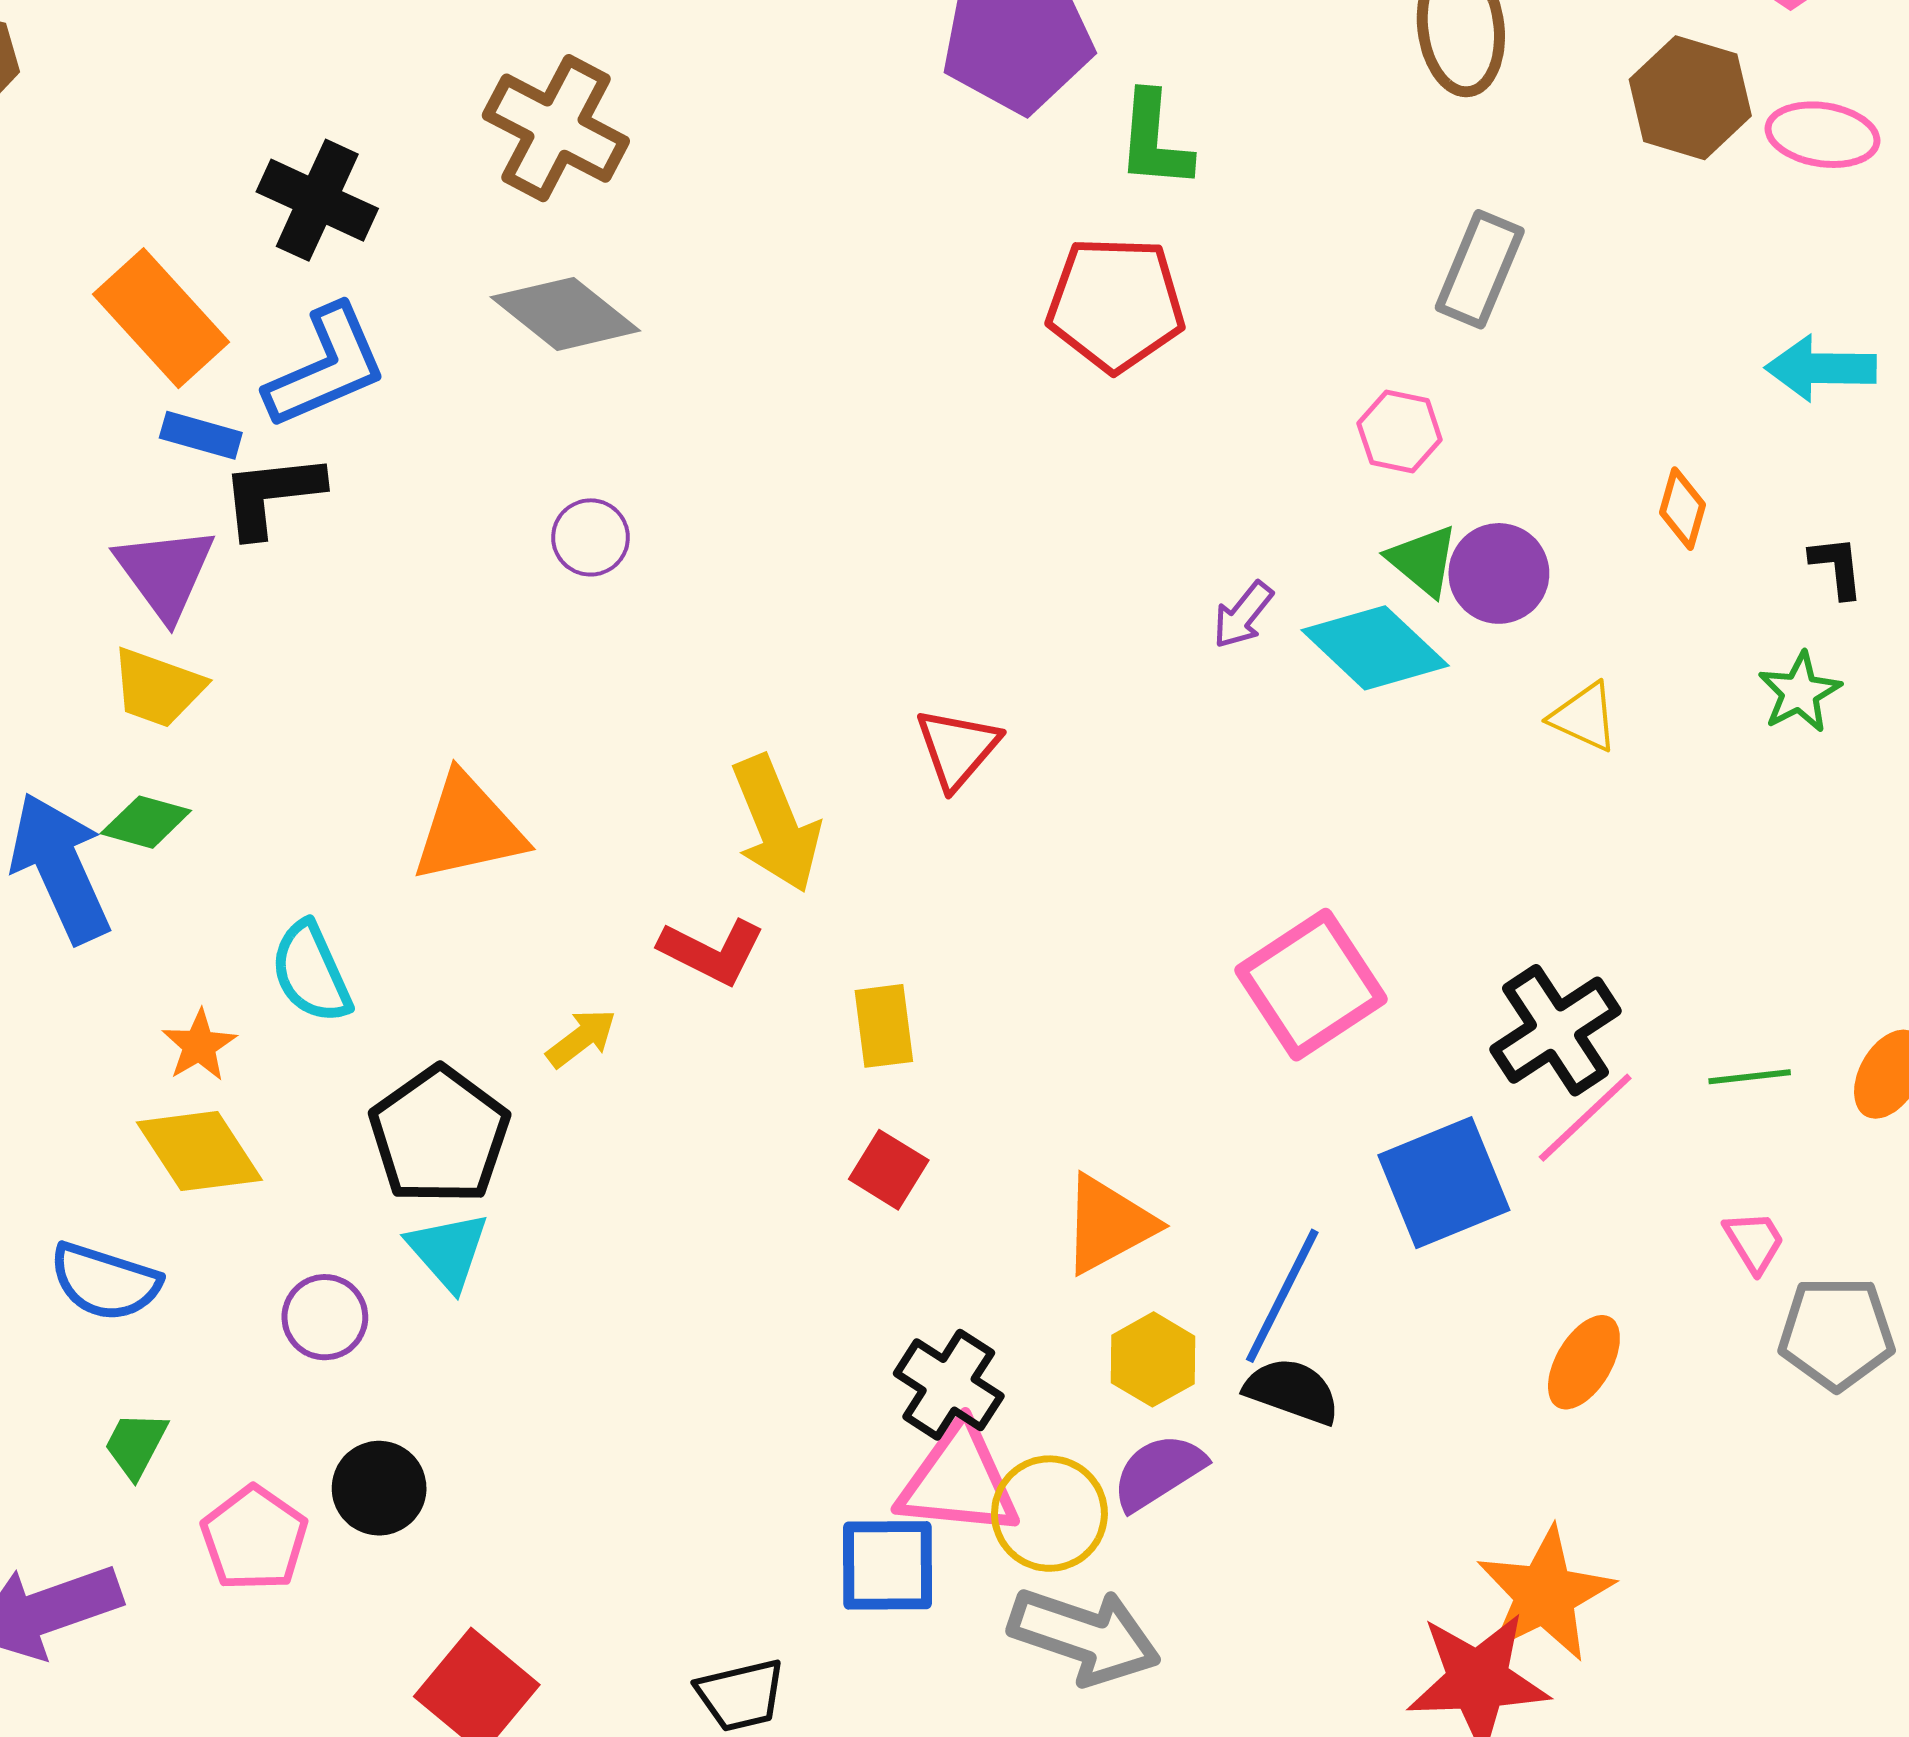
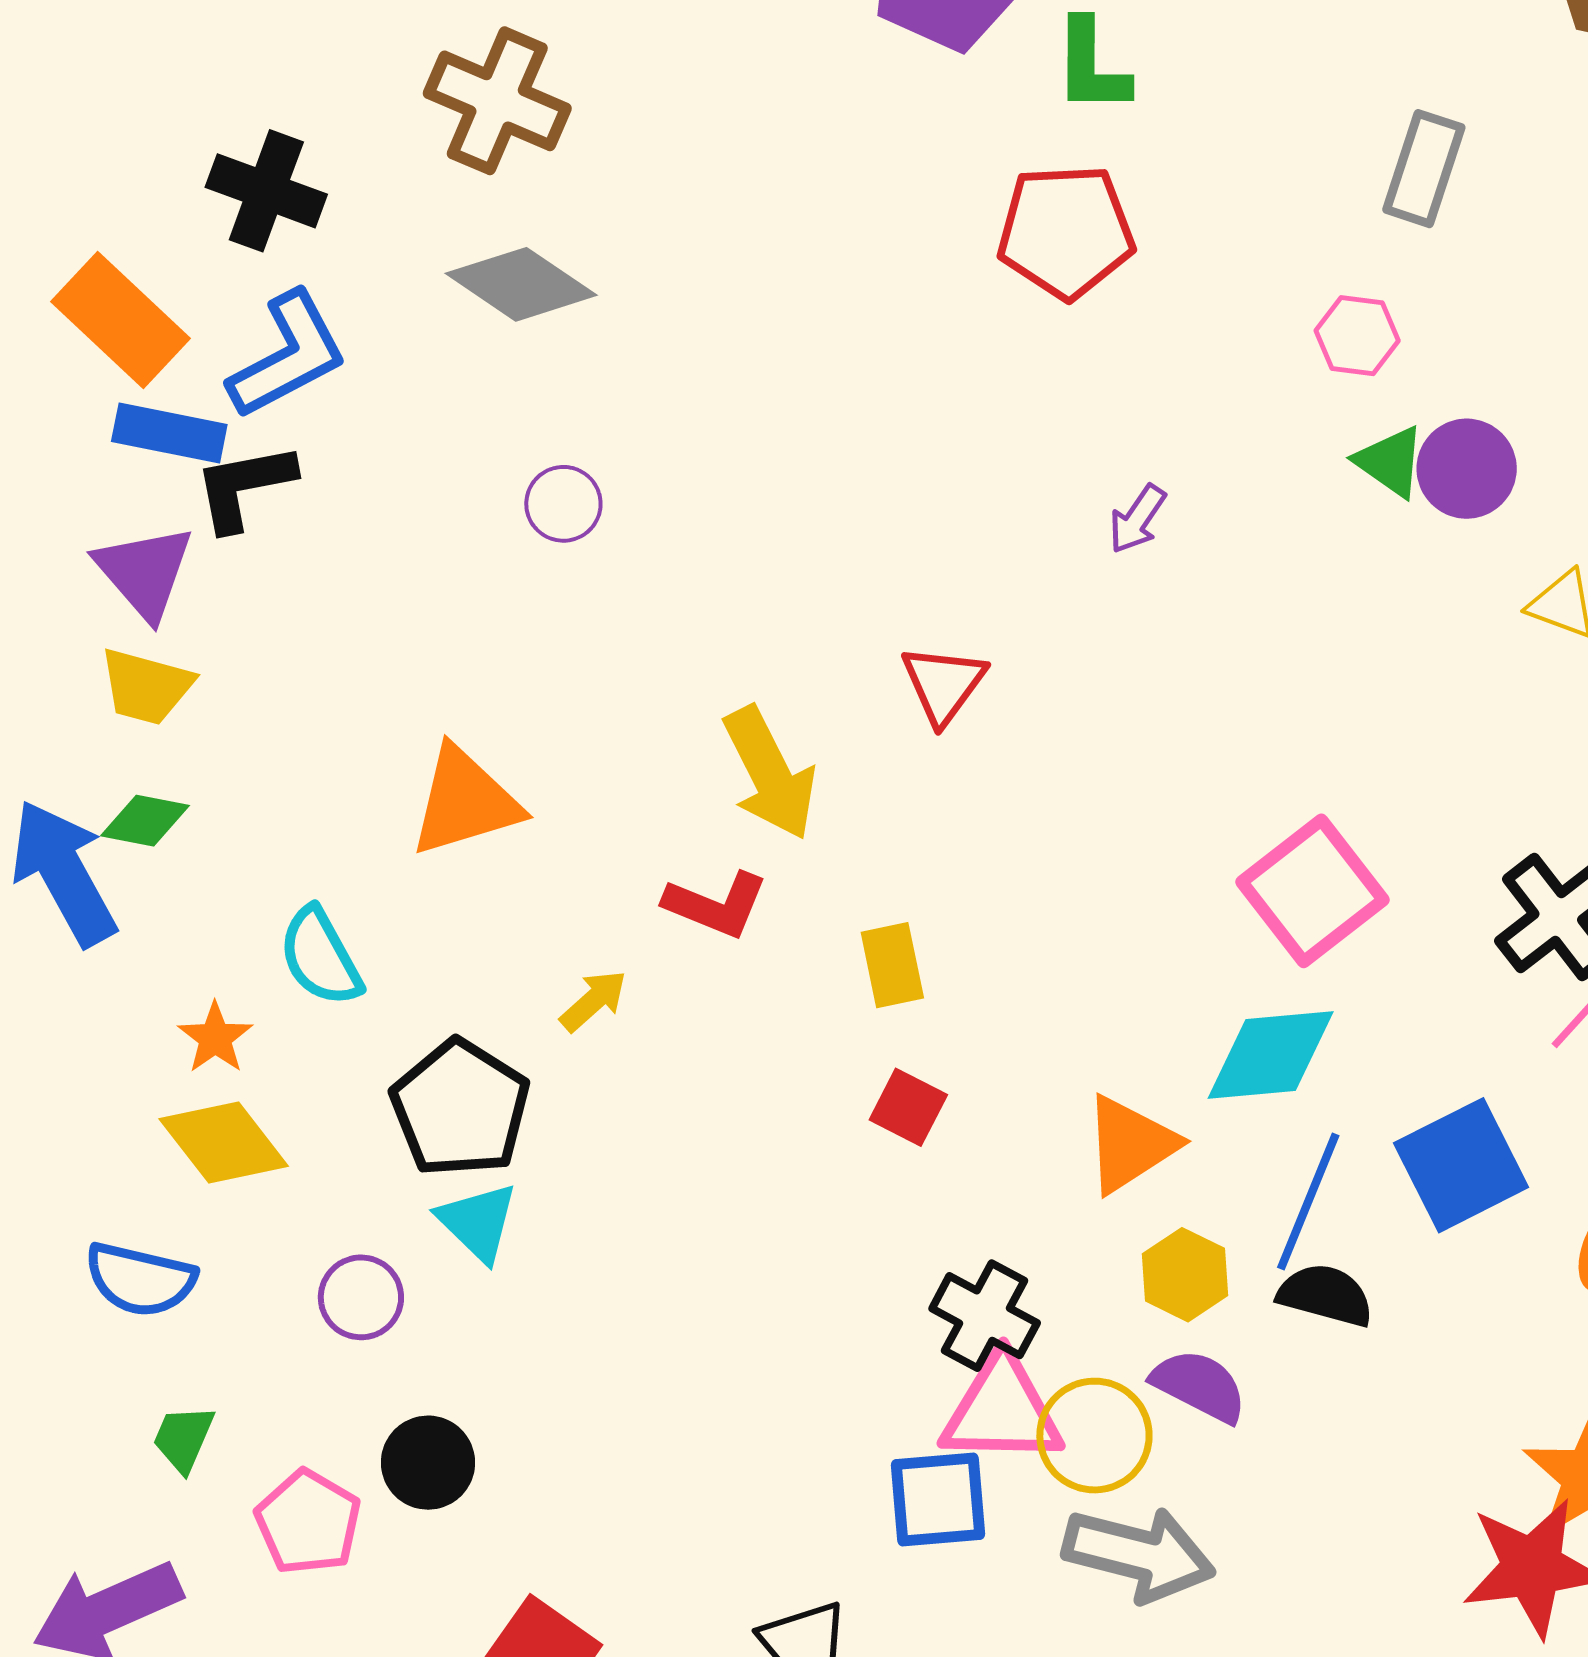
blue rectangle: (201, 435) -> (169, 433), size x1.4
purple arrow: (1243, 615) -> (1137, 519), moved
cyan diamond: (1375, 648) -> (1271, 1055), moved, turned -44
blue square: (1444, 1183) -> (1461, 1165), moved
purple semicircle: (1159, 1472) -> (1199, 1386), turned 64

